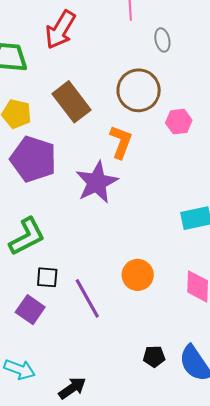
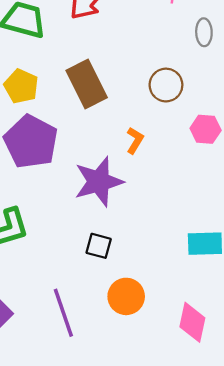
brown circle: (139, 90) -> (166, 85), size x0.7
orange L-shape: (121, 142) -> (135, 140), size x0.7
black square: (47, 277) -> (99, 246), moved

